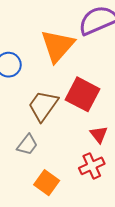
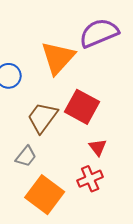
orange square: (47, 183) -> (45, 195), size x1.5

